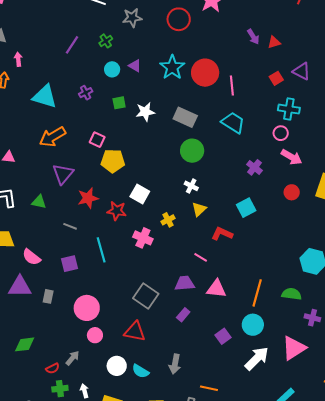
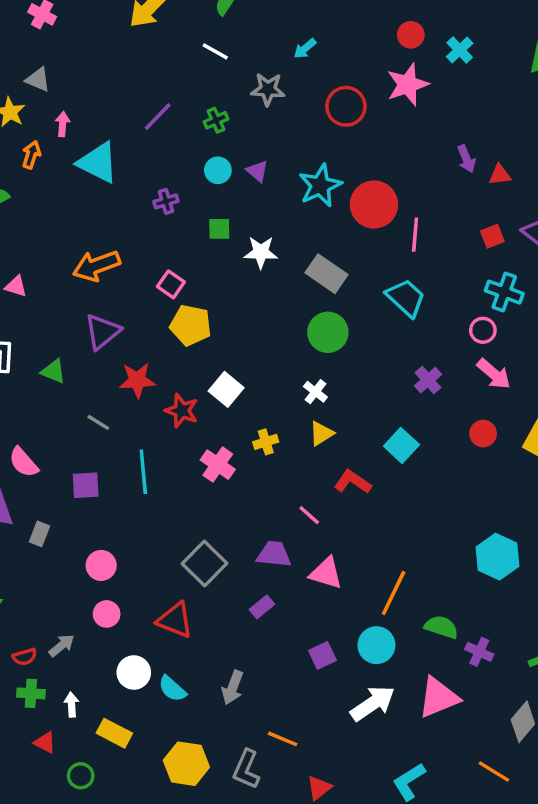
cyan triangle: (45, 96) -> (98, 163), moved
cyan square: (246, 208) -> (401, 445), turned -30
green semicircle: (292, 294) -> (441, 627), moved
pink circle: (87, 308) -> (101, 565), size x0.7

